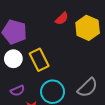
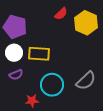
yellow rectangle: (39, 60) -> (39, 54), turned -60
purple semicircle: (17, 91) -> (16, 75), moved

